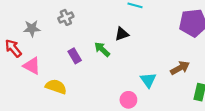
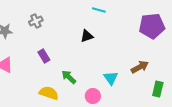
green arrow: (102, 49) -> (69, 77), moved
yellow semicircle: (56, 87) -> (49, 93), moved

